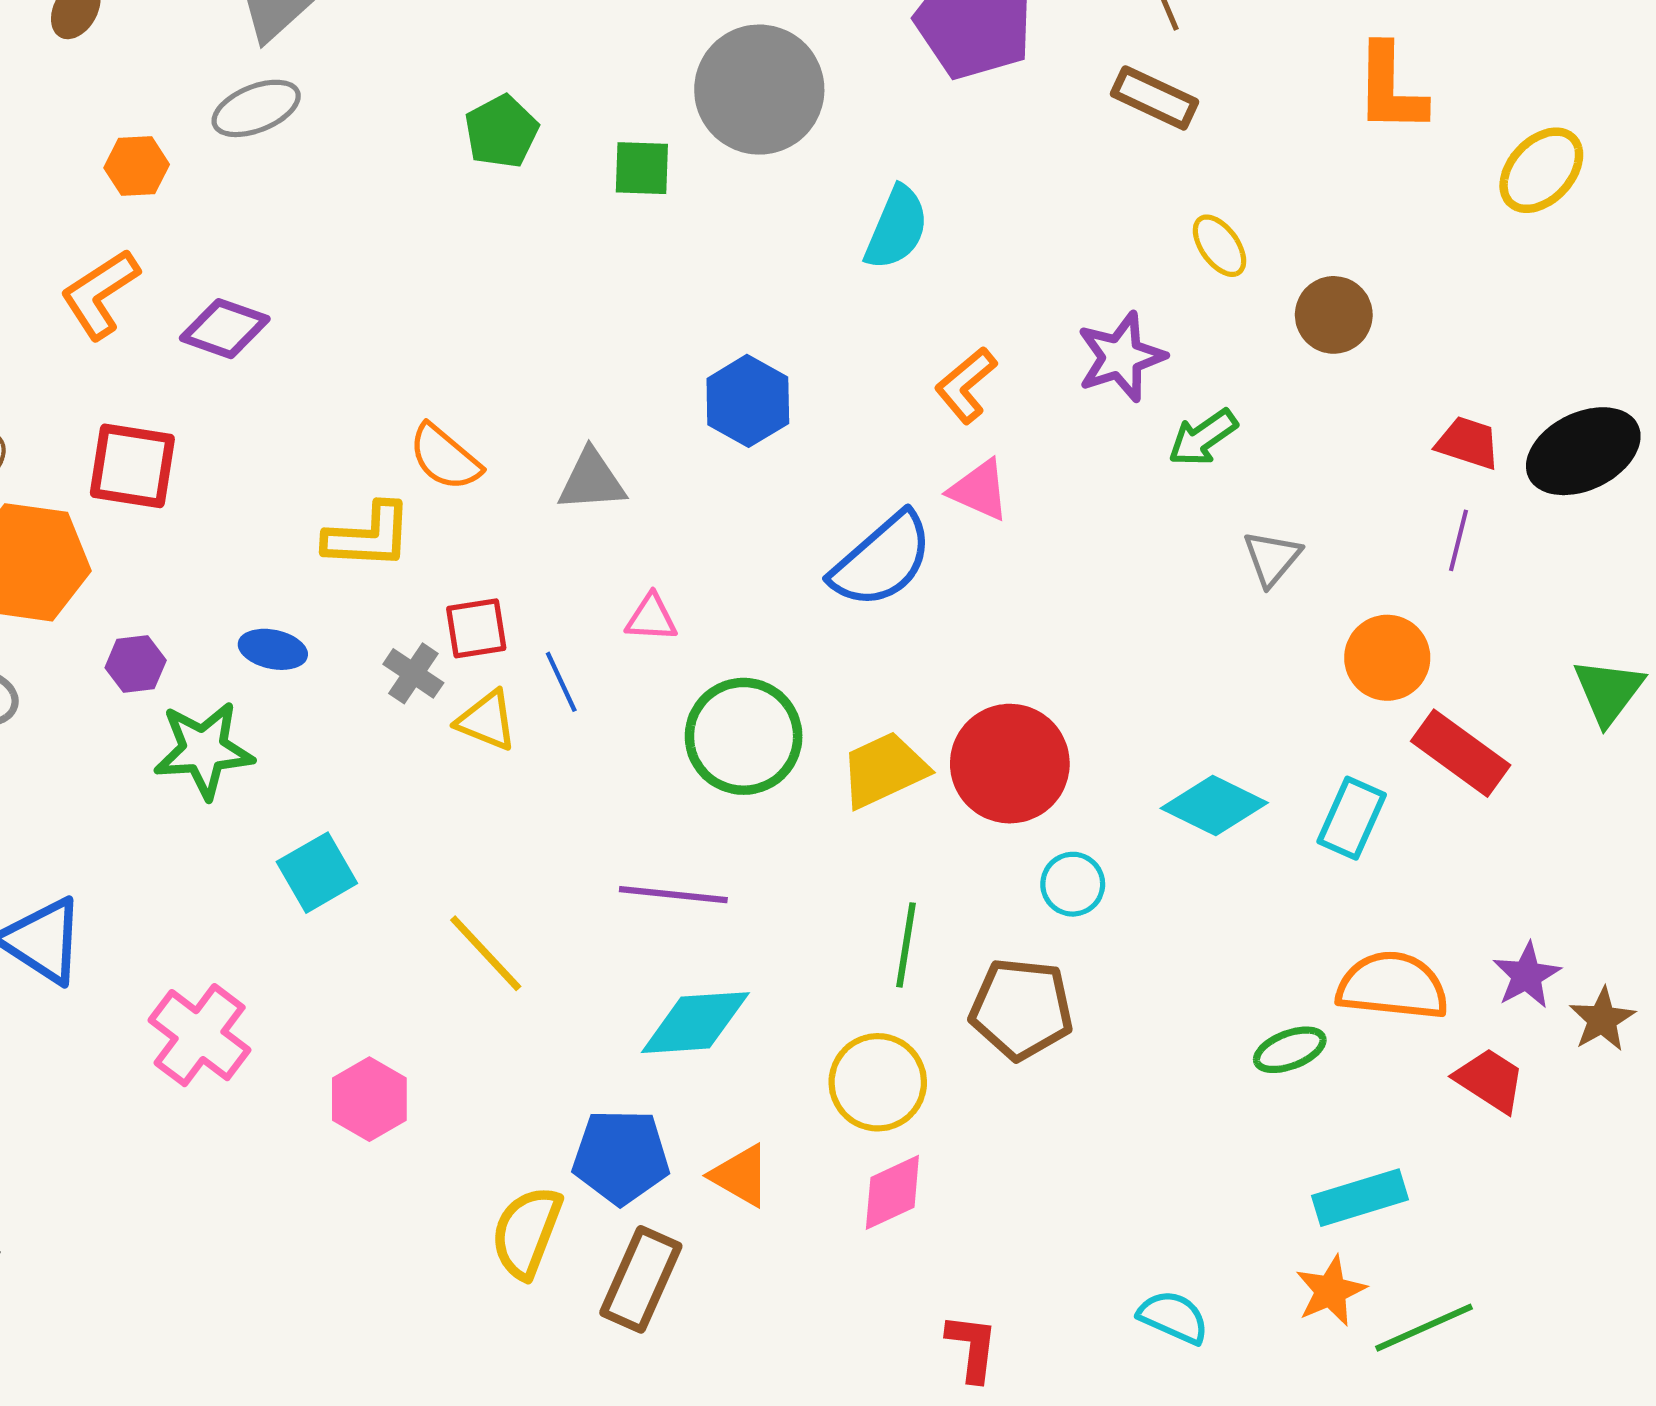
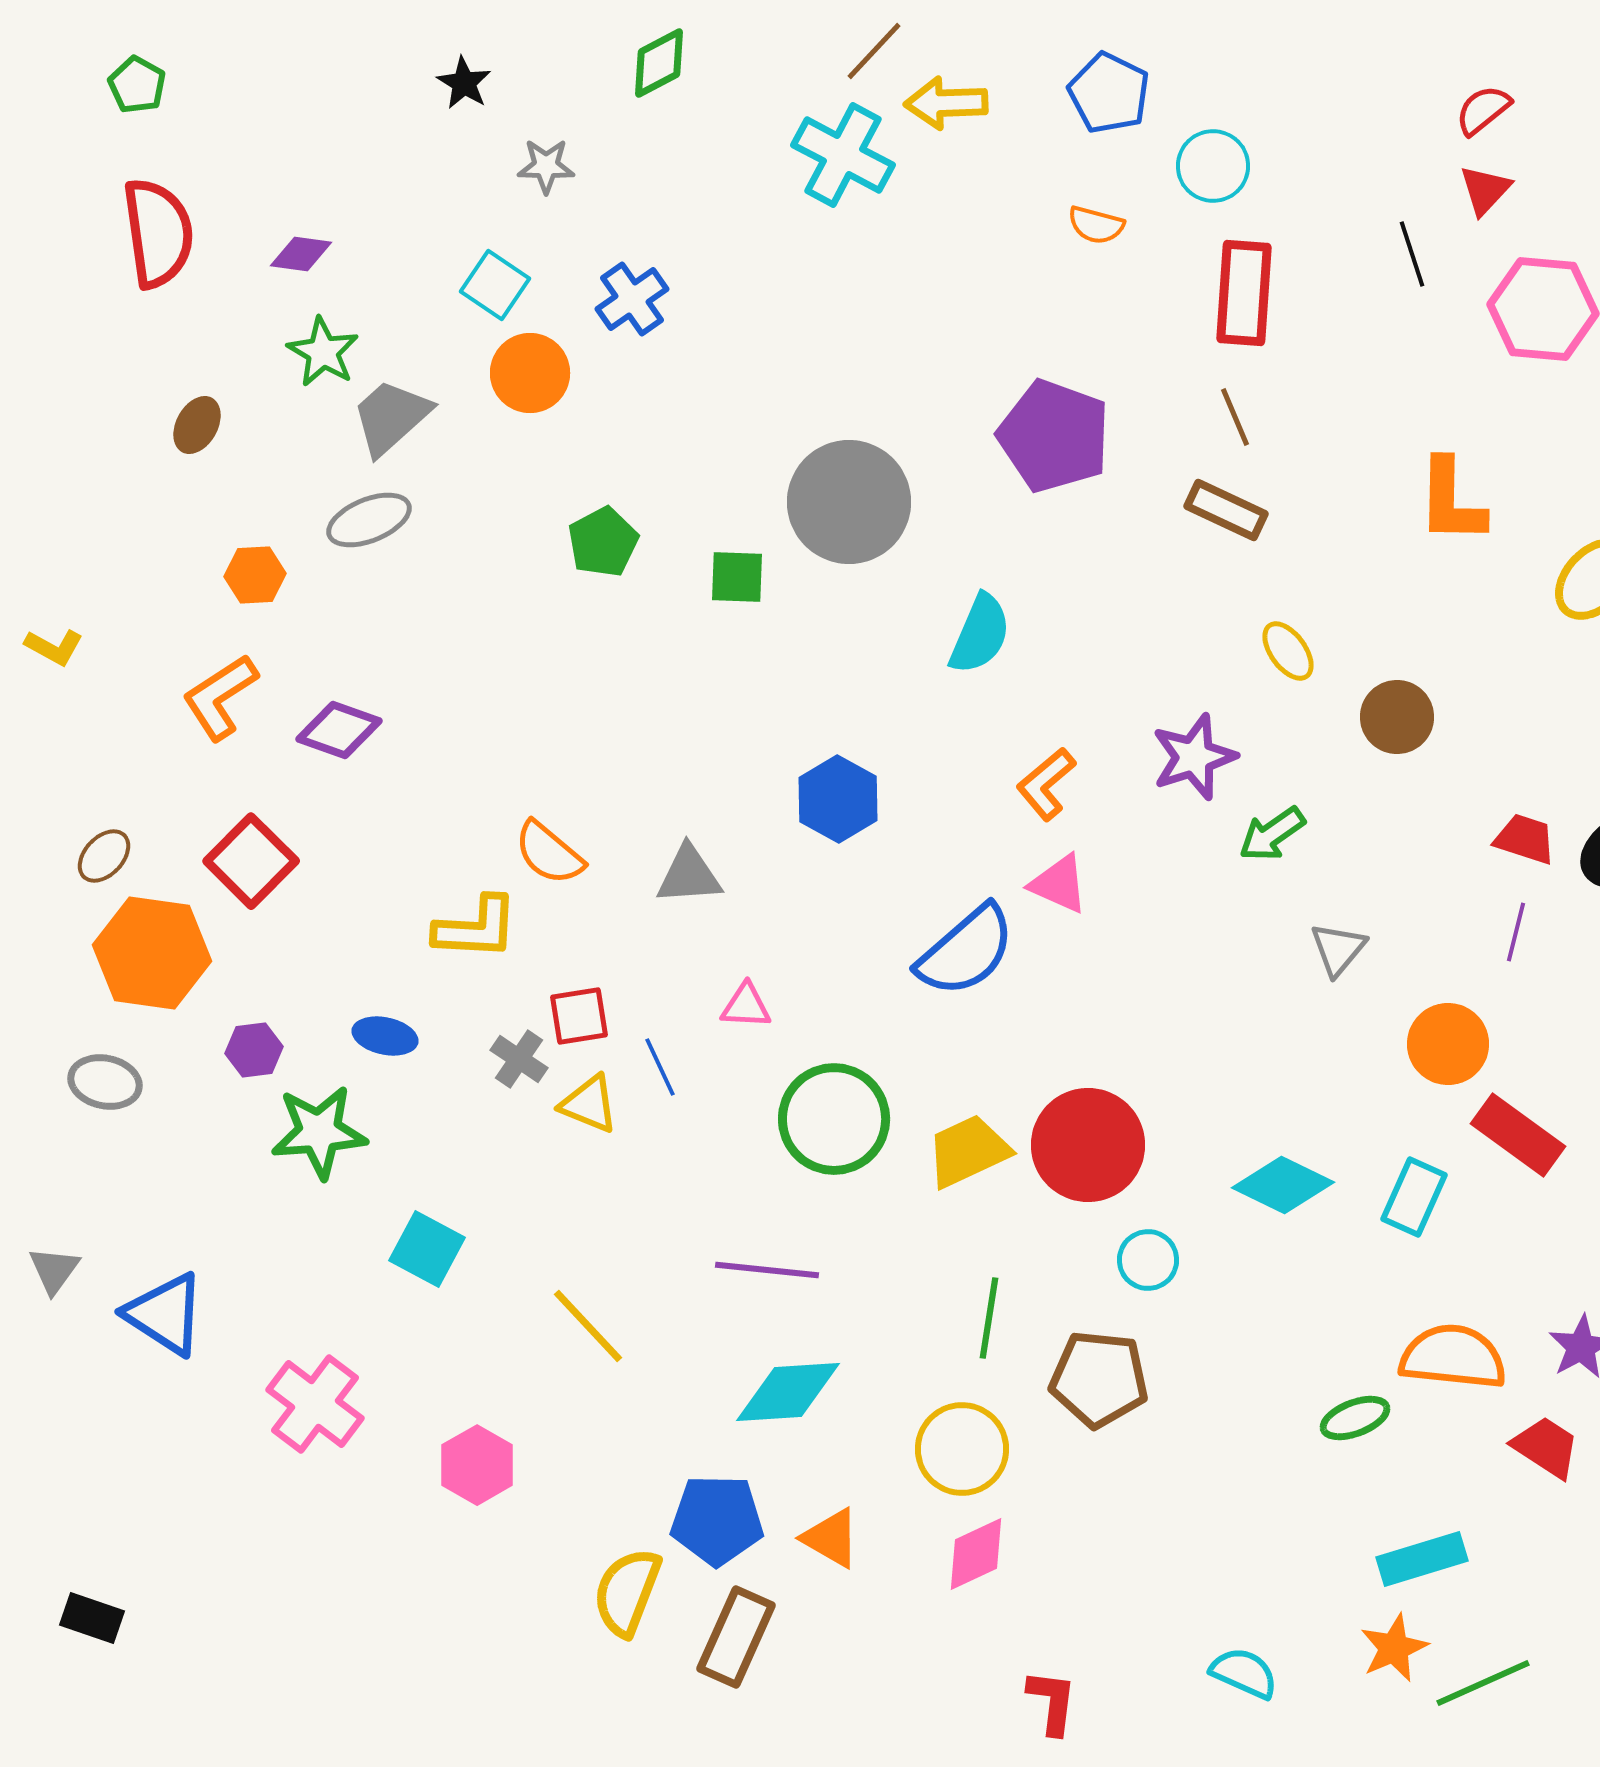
red square: (132, 466) -> (251, 861), turned 36
cyan square: (317, 873) -> (427, 1249), turned -32

